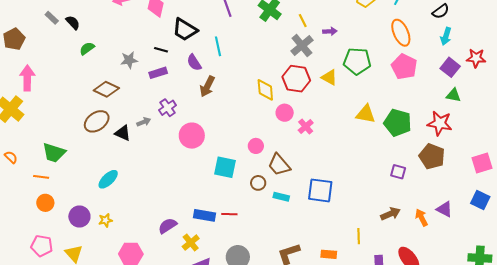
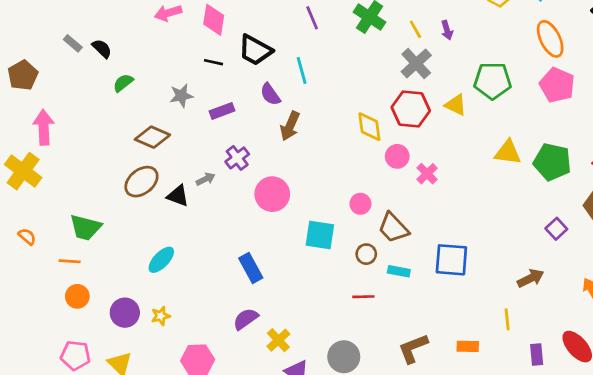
purple arrow: (330, 31) -> (447, 30), moved, turned 80
black line: (161, 50) -> (214, 62), moved
purple square: (398, 172) -> (556, 229), turned 35
red line: (229, 214) -> (363, 297), moved
brown arrow: (390, 214) -> (531, 278), moved
blue rectangle: (204, 215) -> (251, 268), moved, turned 55

